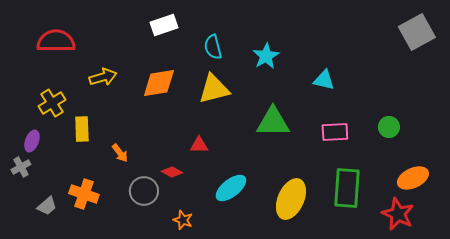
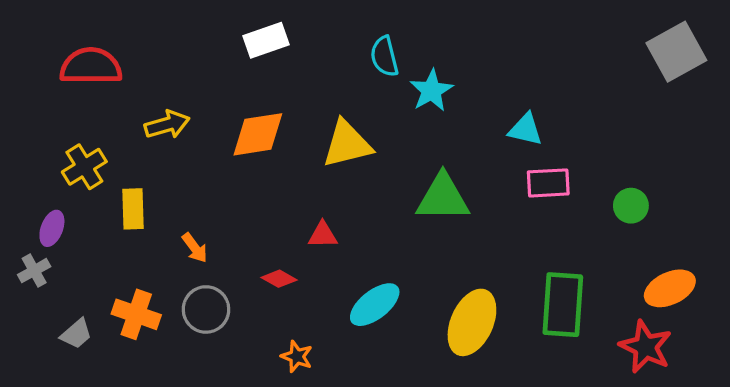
cyan semicircle: (213, 47) -> (384, 56), moved
pink rectangle: (335, 132) -> (548, 183), moved
gray circle: (144, 191) -> (206, 309), moved

